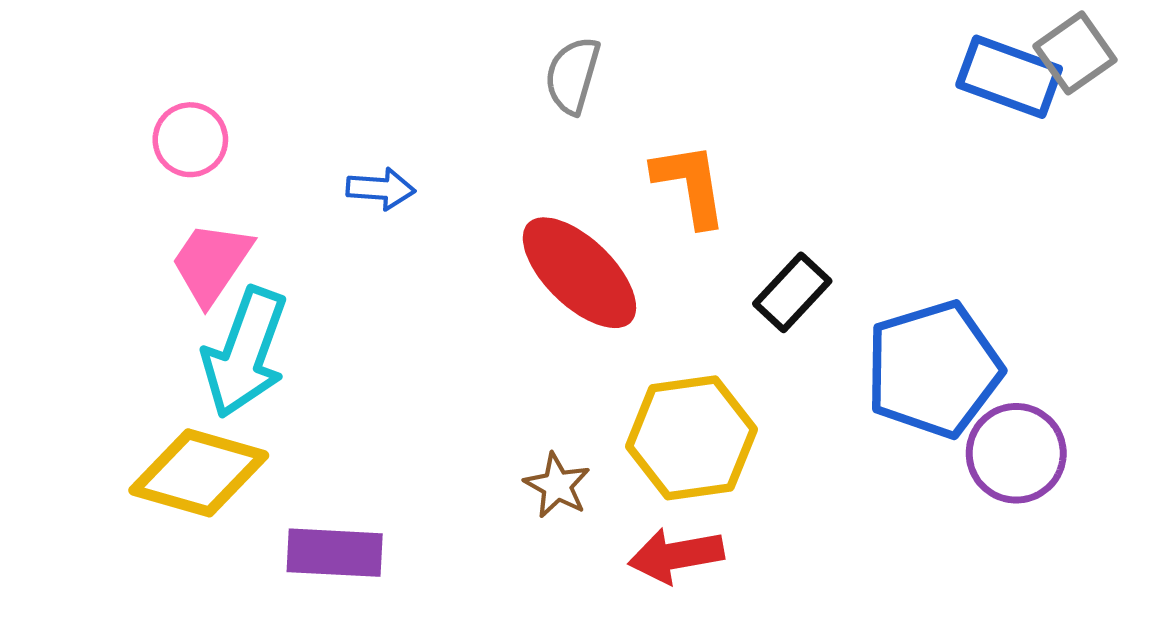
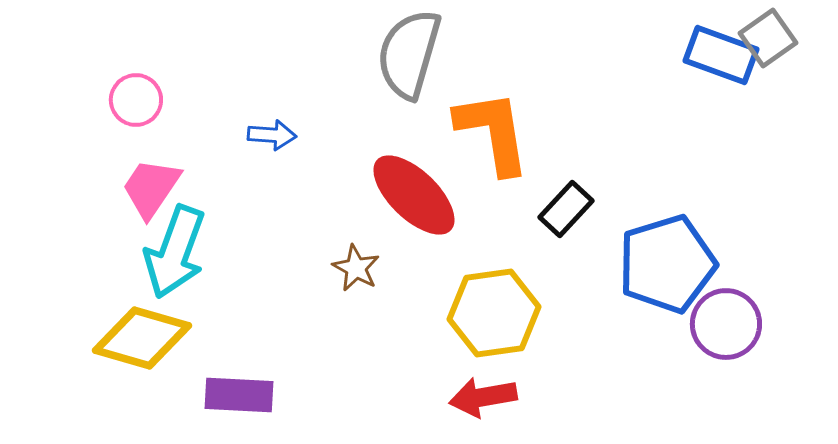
gray semicircle: (572, 75) -> (409, 54), size x1.6
orange L-shape: (690, 185) -> (493, 132), size x1.4
brown star: (557, 485) -> (356, 268), moved

